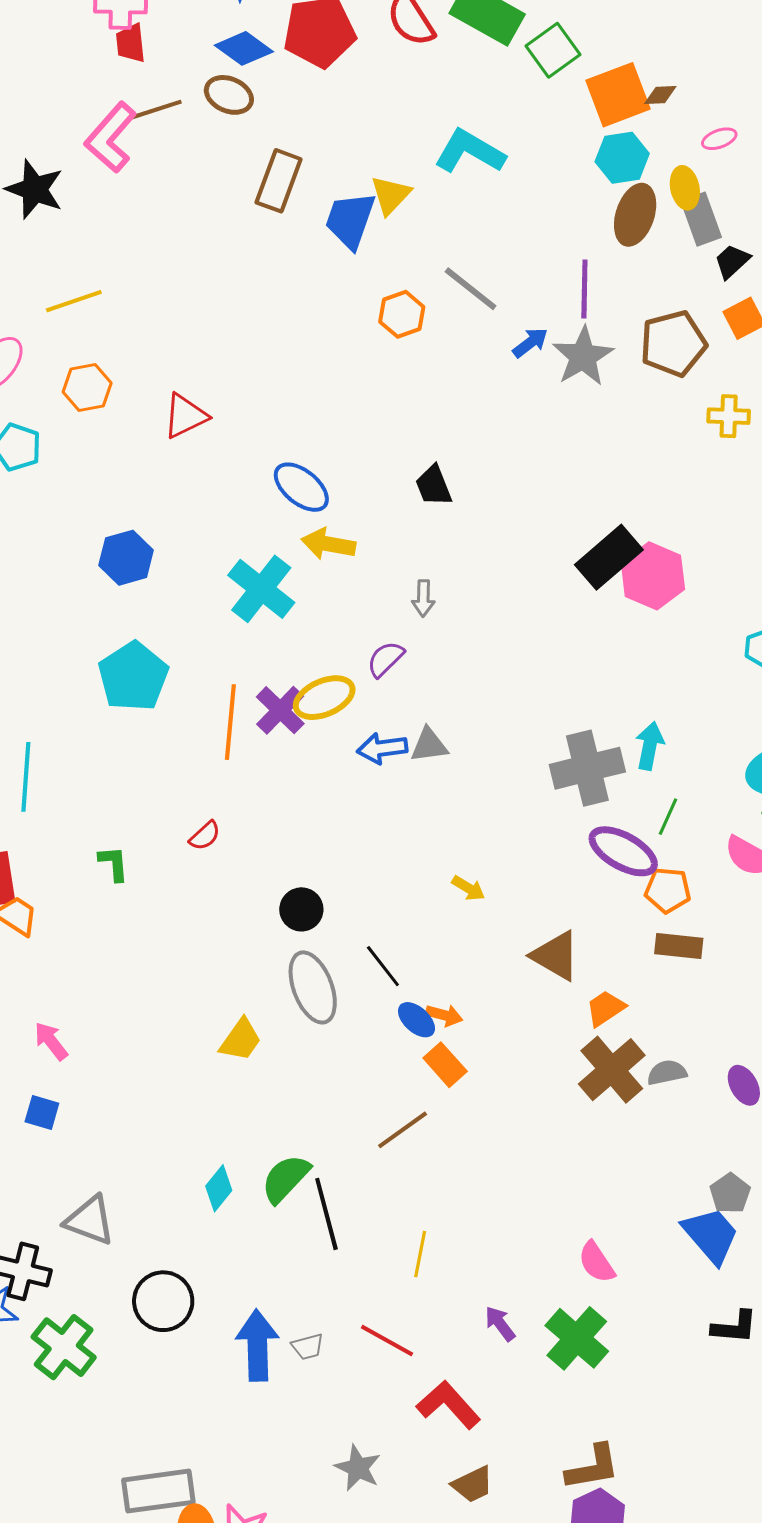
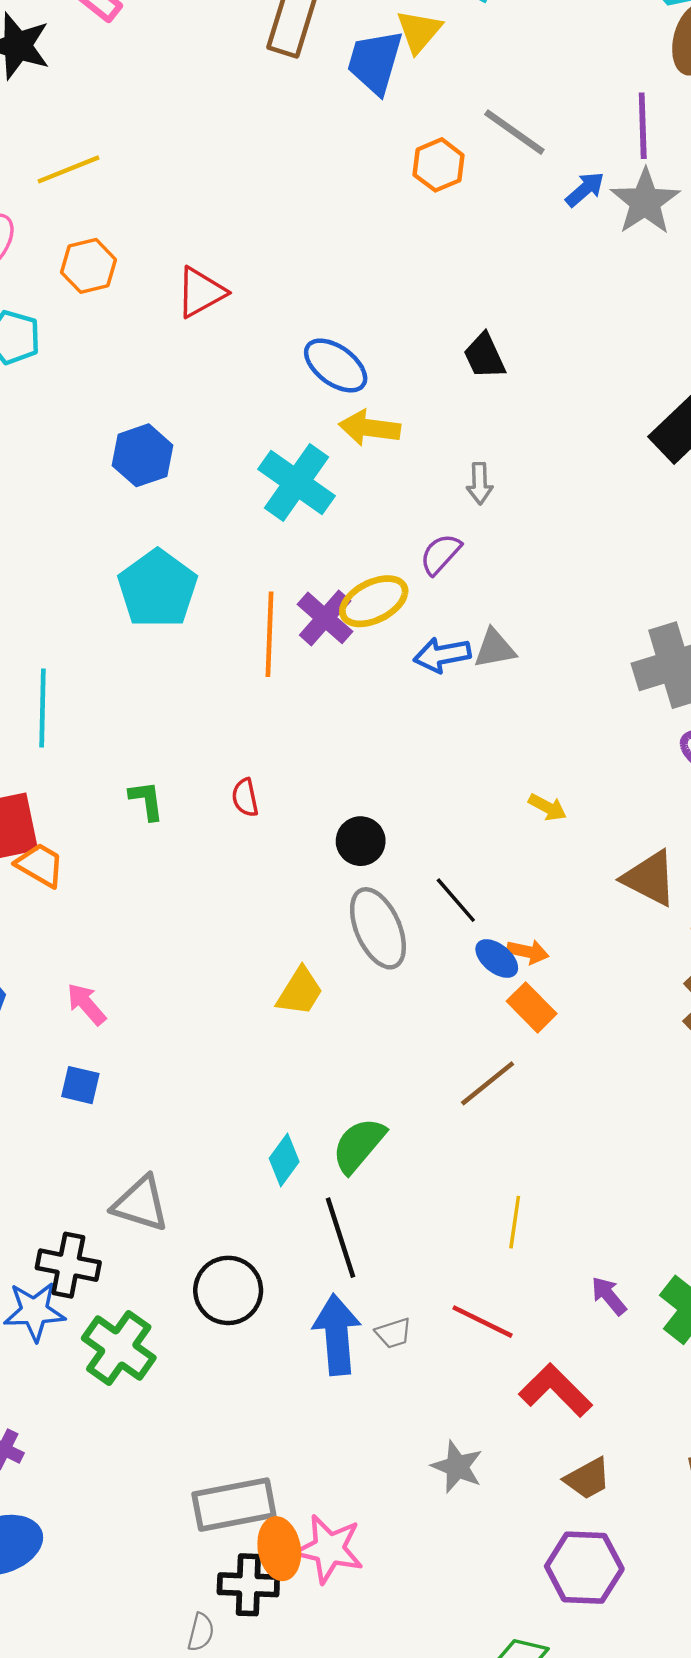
red semicircle: (205, 836) -> (245, 798), moved, turned 124
black line: (326, 1214) -> (341, 1238), moved

